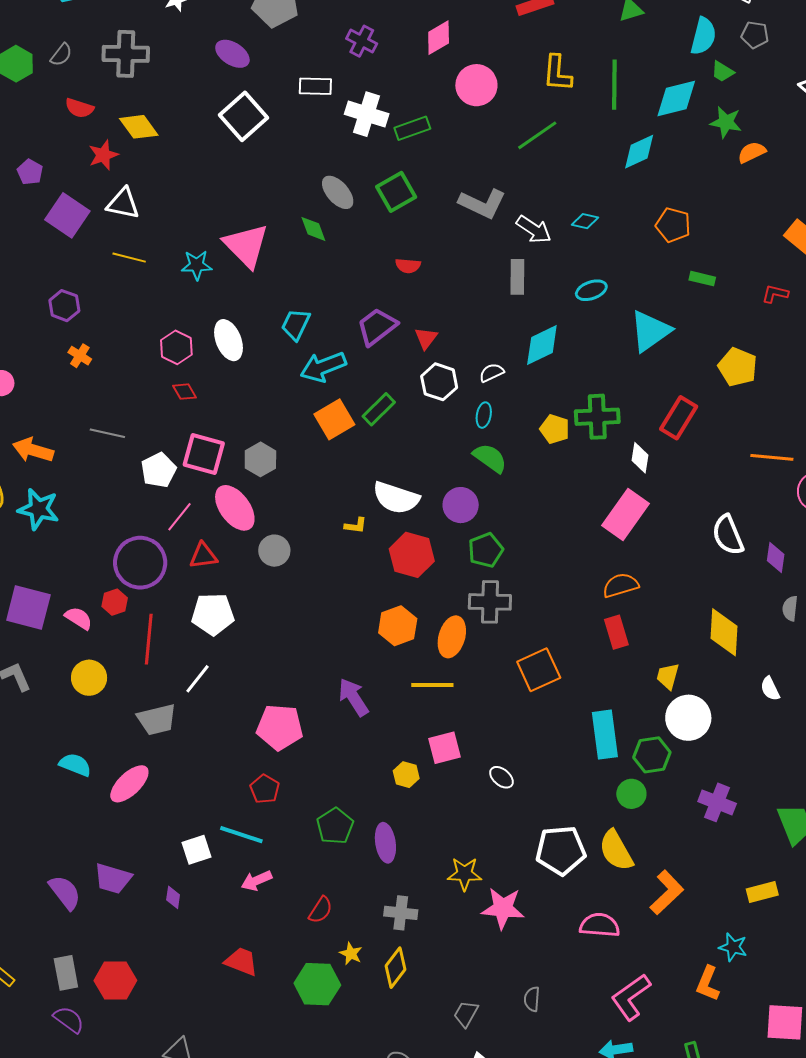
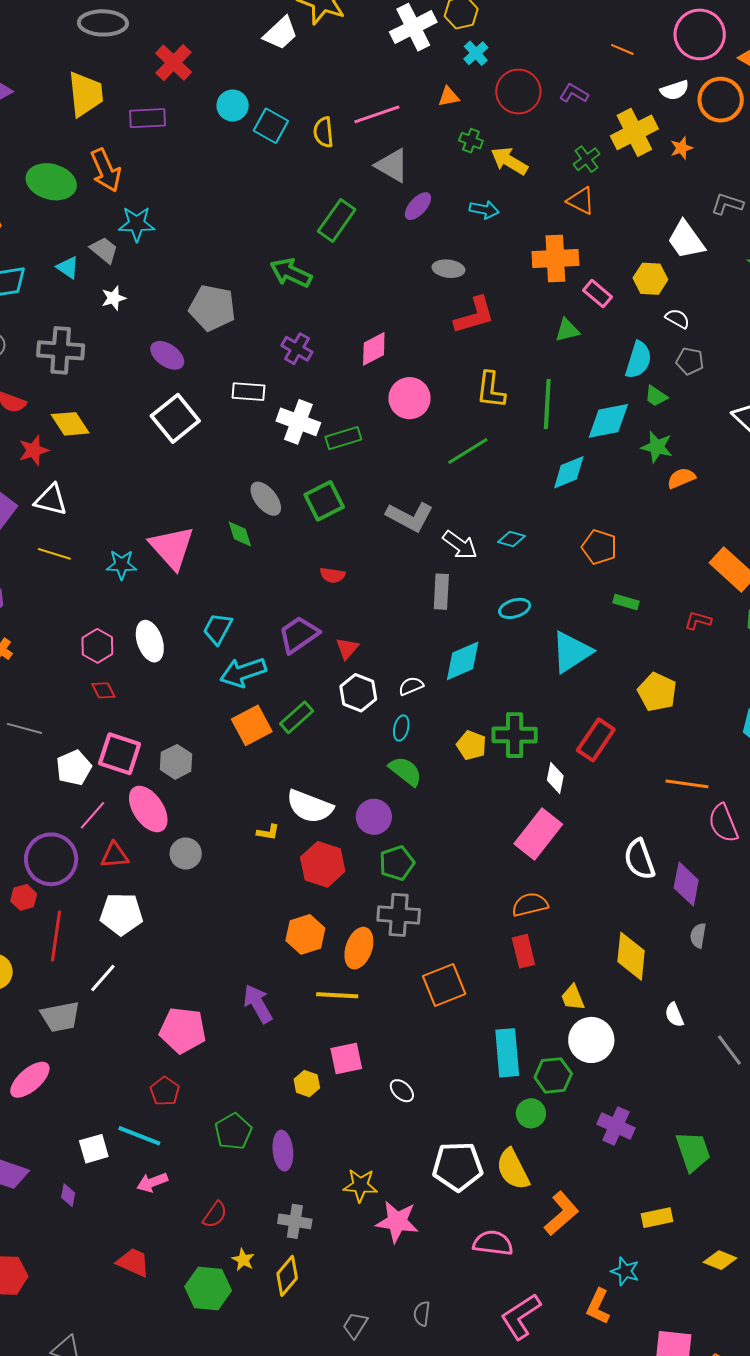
purple diamond: (776, 557) -> (686, 884), size x1.4
yellow trapezoid: (668, 676) -> (573, 998), turned -40

